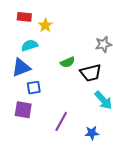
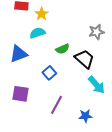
cyan semicircle: (30, 45) -> (37, 33), moved
black trapezoid: (91, 73) -> (84, 59), turned -125
blue square: (34, 88) -> (49, 73), moved, turned -32

